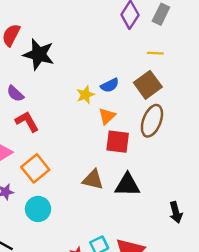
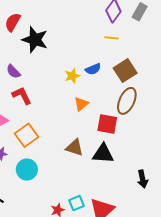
yellow line: (155, 53) -> (112, 38), moved
orange triangle: (107, 116) -> (81, 104), moved
red square: (118, 142) -> (107, 124), moved

